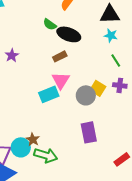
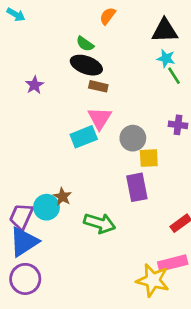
black ellipse: (69, 34) -> (86, 65), moved
brown rectangle: (60, 56) -> (98, 86), turned 40
green line: (116, 60) -> (174, 76), moved
yellow square: (98, 88) -> (149, 158), moved, turned -35
green arrow: (46, 155) -> (100, 223), moved

